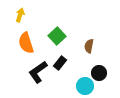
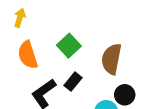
brown semicircle: (89, 46) -> (111, 59), size x1.6

